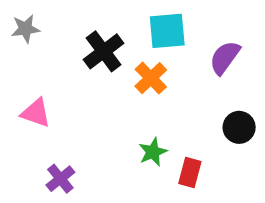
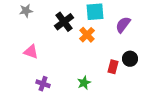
green star: (153, 152) -> (84, 83), moved
red rectangle: (190, 173) -> (113, 67), moved
purple cross: (60, 179) -> (43, 84), turned -32

